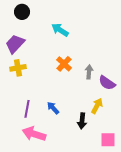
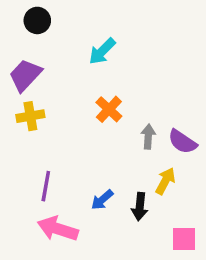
cyan arrow: (60, 30) -> (102, 51), turned -78
gray arrow: (89, 72) -> (148, 137), moved
blue arrow: (53, 108) -> (102, 200), moved, turned -88

